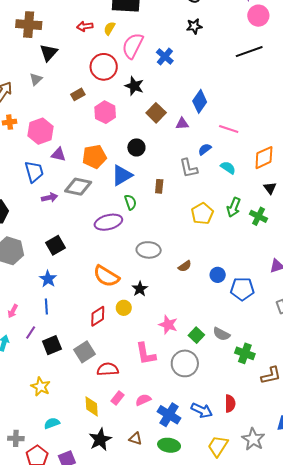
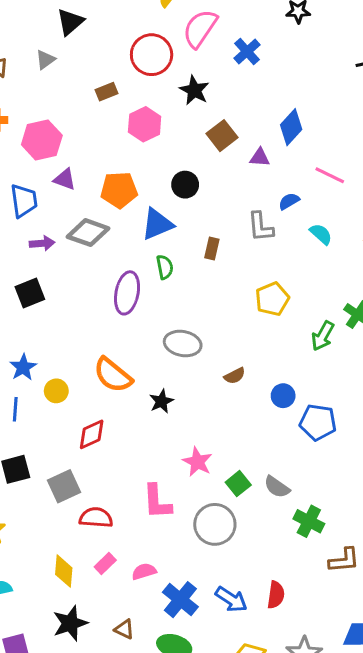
green arrow: (234, 207) -> (323, 336), moved
purple ellipse: (108, 222) -> (127, 293), turned -72
black square: (55, 245) -> (30, 293), moved
yellow circle: (124, 308) -> (56, 391), moved

